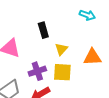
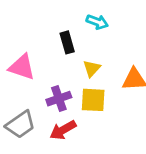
cyan arrow: (87, 15) -> (97, 22), moved

